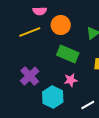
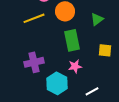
green rectangle: (68, 54) -> (72, 40), turned 55
purple cross: (30, 76) -> (34, 62), turned 30

